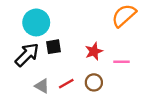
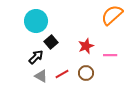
black square: (54, 47) -> (51, 42), turned -32
black arrow: (27, 55) -> (36, 57), moved, size x0.7

